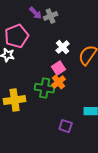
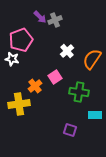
pink square: (59, 68) -> (55, 77), moved
orange cross: (59, 82) -> (35, 86), moved
green cross: (45, 88) -> (79, 92), moved

